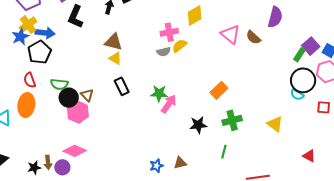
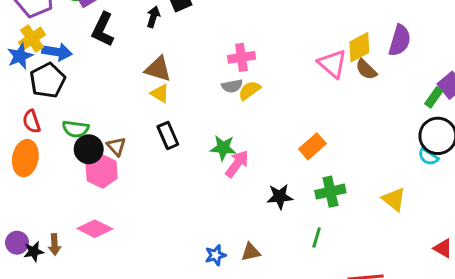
yellow diamond: (195, 15) -> (359, 47), moved
yellow semicircle: (180, 46) -> (249, 90), moved
purple circle: (62, 167) -> (17, 243), moved

